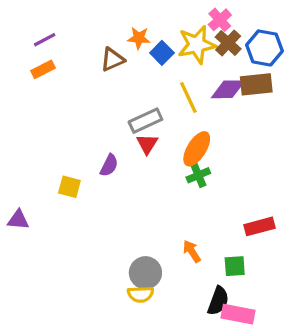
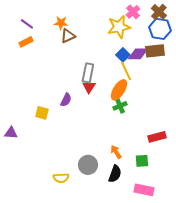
orange star: (139, 38) -> (61, 23), moved
purple line: (45, 40) -> (27, 24), turned 64
brown cross: (228, 43) -> (159, 12), moved
blue square: (162, 53) -> (123, 55), moved
yellow line: (188, 98) -> (126, 71), moved
gray rectangle: (145, 121) -> (88, 73), turned -54
yellow semicircle: (141, 294) -> (61, 178), moved
black semicircle: (218, 301) -> (115, 174), moved

